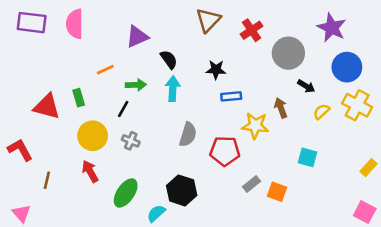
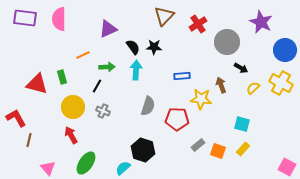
blue circle: (347, 67) -> (285, 50), moved
black star: (216, 70) -> (154, 47), moved
yellow rectangle: (369, 168) -> (243, 149), moved
brown line: (47, 180) -> (29, 140), moved
green ellipse: (126, 193) -> (86, 163), moved
pink triangle: (21, 213) -> (48, 168), moved

